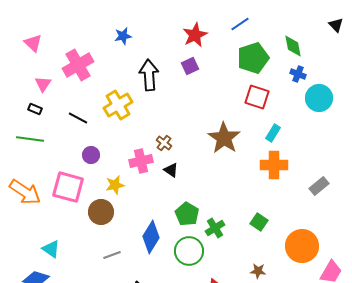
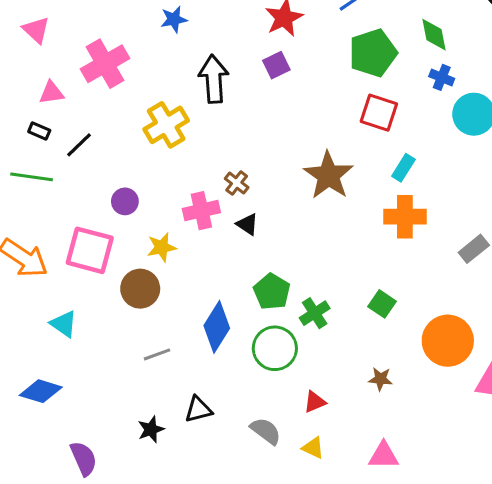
pink triangle: (43, 84) -> (51, 93), turned 48
black line: (78, 118) -> (79, 145), moved, turned -72
cyan triangle: (51, 249) -> (64, 324), moved

